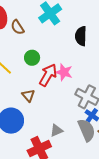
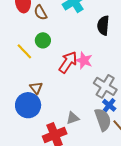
green circle: (32, 58) -> (43, 40), moved
brown triangle: (28, 95) -> (36, 88), moved

